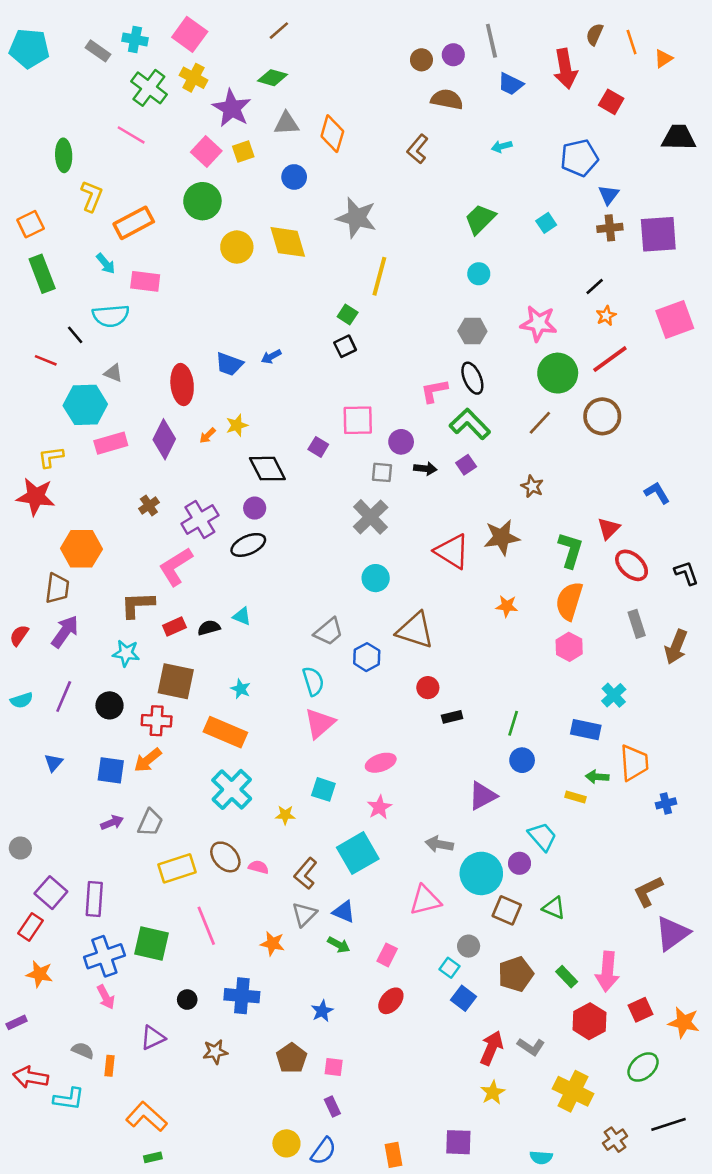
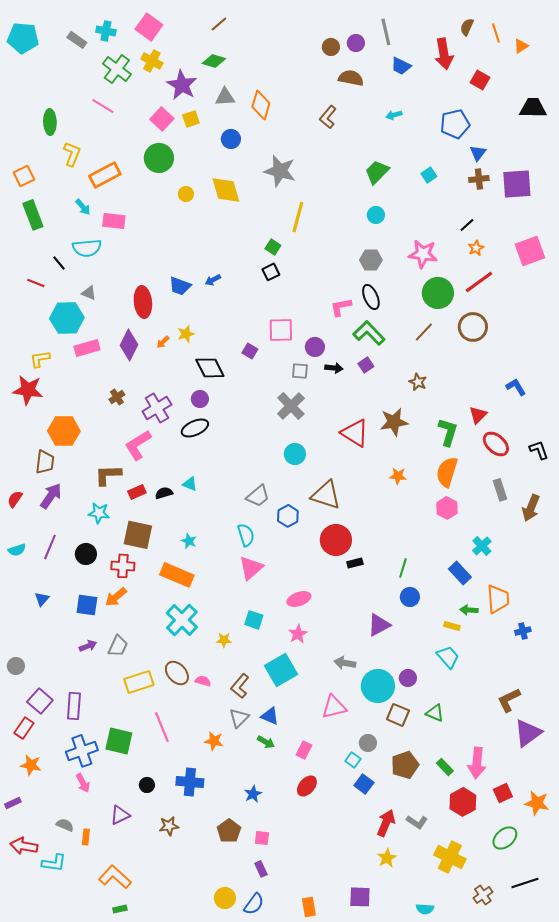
yellow circle: (237, 247) -> (186, 194), size x0.6
red circle: (428, 688) -> (336, 540), size x1.8
blue rectangle: (586, 730) -> (460, 573), turned 35
cyan trapezoid: (542, 837) -> (448, 657), moved

